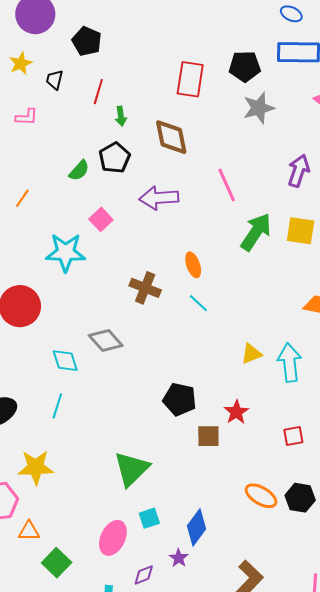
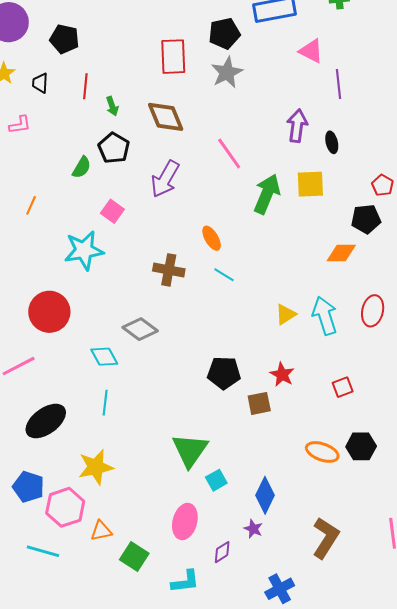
gray star: (259, 108) -> (227, 72), moved
purple arrow: (159, 198) -> (165, 179), turned -45
cyan square: (149, 518) -> (216, 480), moved

